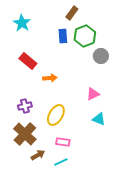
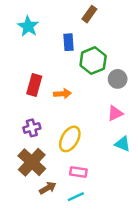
blue rectangle: (63, 36) -> (69, 42), moved
green hexagon: (85, 36) -> (93, 61), moved
gray circle: (101, 56) -> (118, 79), moved
red rectangle: (28, 61) -> (34, 85), moved, turned 66

